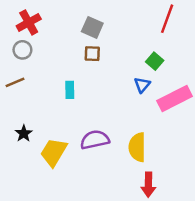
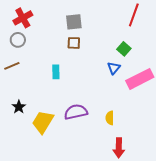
gray square: (92, 27) -> (74, 22), turned -30
yellow semicircle: (137, 147) -> (110, 118), size x0.6

